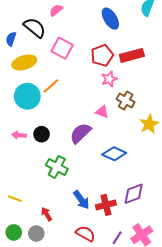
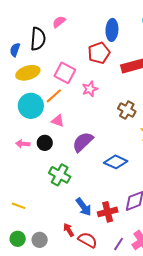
blue ellipse: (110, 19) -> (112, 30), turned 35
black semicircle: (35, 28) -> (38, 39), turned 55
pink square: (62, 48) -> (65, 73), moved
red pentagon: (102, 55) -> (99, 53), moved
pink star: (109, 79) -> (90, 89), moved
pink triangle: (102, 112) -> (58, 121), moved
red arrow: (47, 214) -> (69, 230), moved

